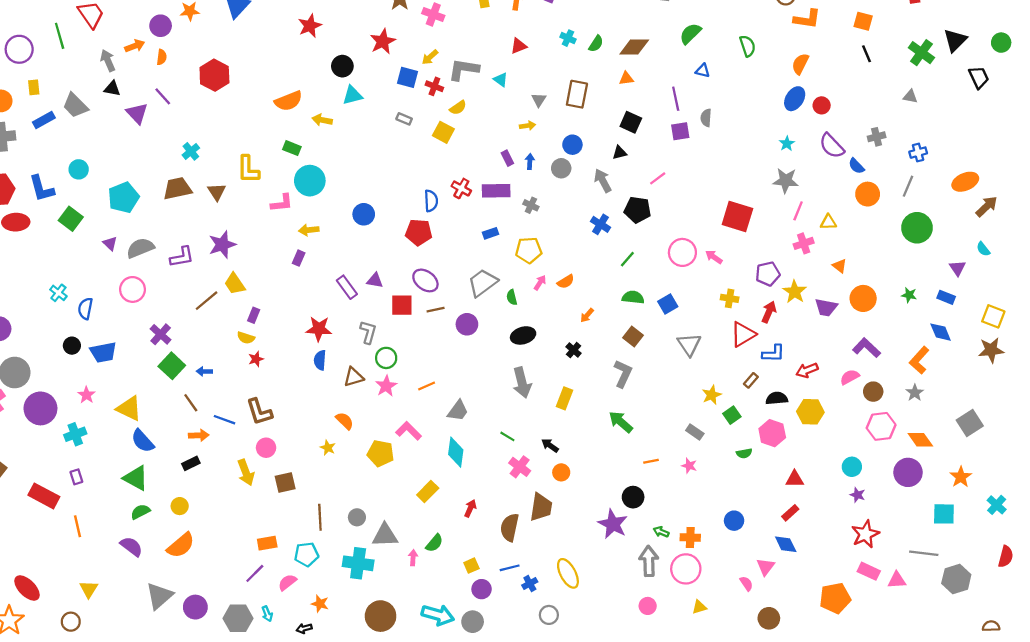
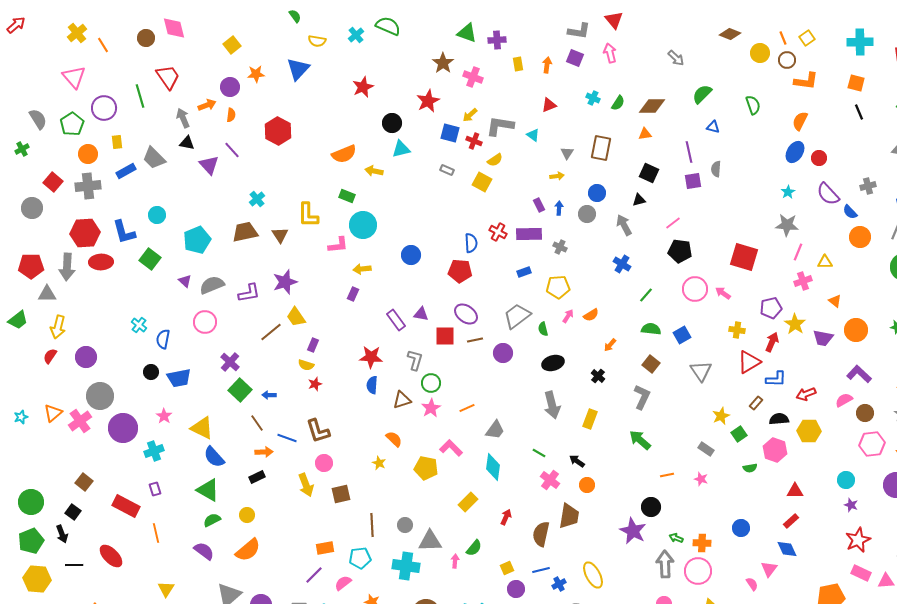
black pentagon: (638, 210) -> (680, 251), moved
red ellipse: (27, 588) -> (111, 556), moved

